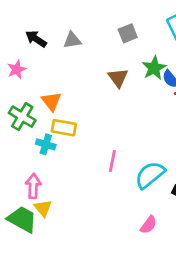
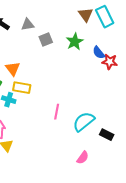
gray square: (128, 33) -> (46, 40), moved
green star: (154, 68) -> (75, 42), moved
brown triangle: (118, 78) -> (86, 15), moved

